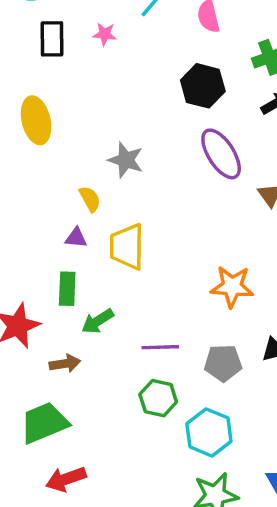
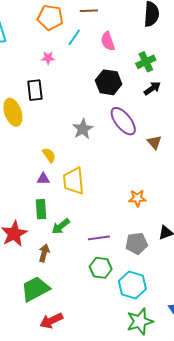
black rectangle: (52, 39) -> (35, 90), moved
gray star: (126, 160) -> (83, 129), moved, turned 30
orange star: (232, 287) -> (137, 198), size x0.7
brown arrow: (65, 364) -> (44, 253), turned -60

